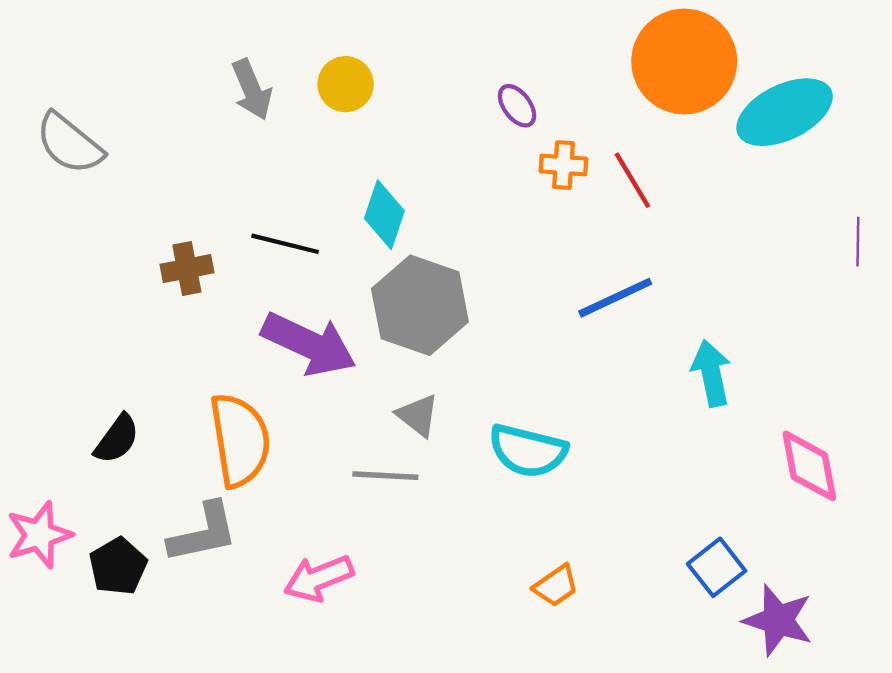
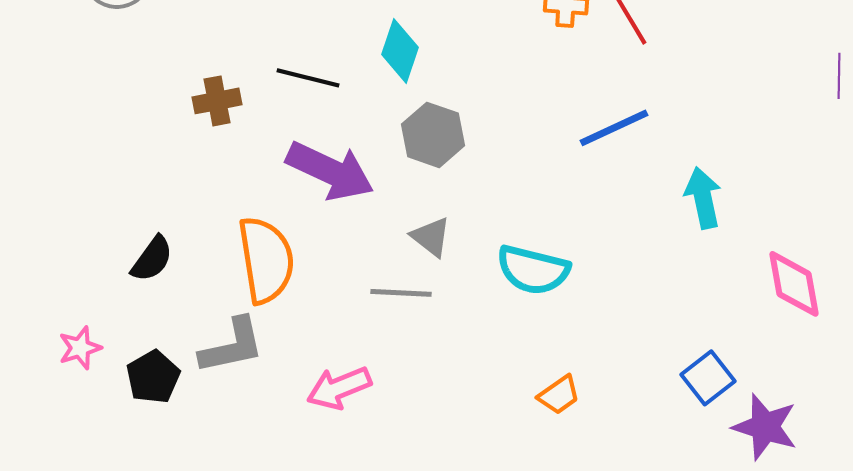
gray hexagon: (420, 305) -> (433, 135), size x0.7
pink star: (39, 535) -> (80, 348), size x0.7

